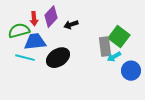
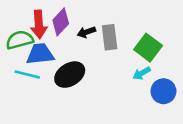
red arrow: (34, 19) -> (39, 24), size x1.5
gray rectangle: (105, 47) -> (110, 37), moved

